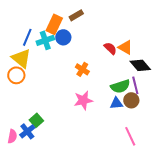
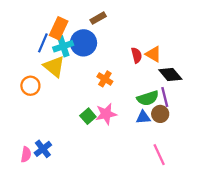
orange rectangle: (54, 24) -> (59, 28), moved
blue circle: (63, 37) -> (83, 43), size x1.5
red semicircle: (110, 48) -> (136, 55), turned 32
yellow triangle: (21, 58) -> (54, 67), moved
green square: (36, 120) -> (88, 116), moved

